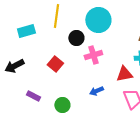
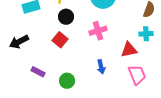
black circle: (76, 38) -> (66, 17), moved
blue arrow: (96, 91) -> (101, 67), turned -80

